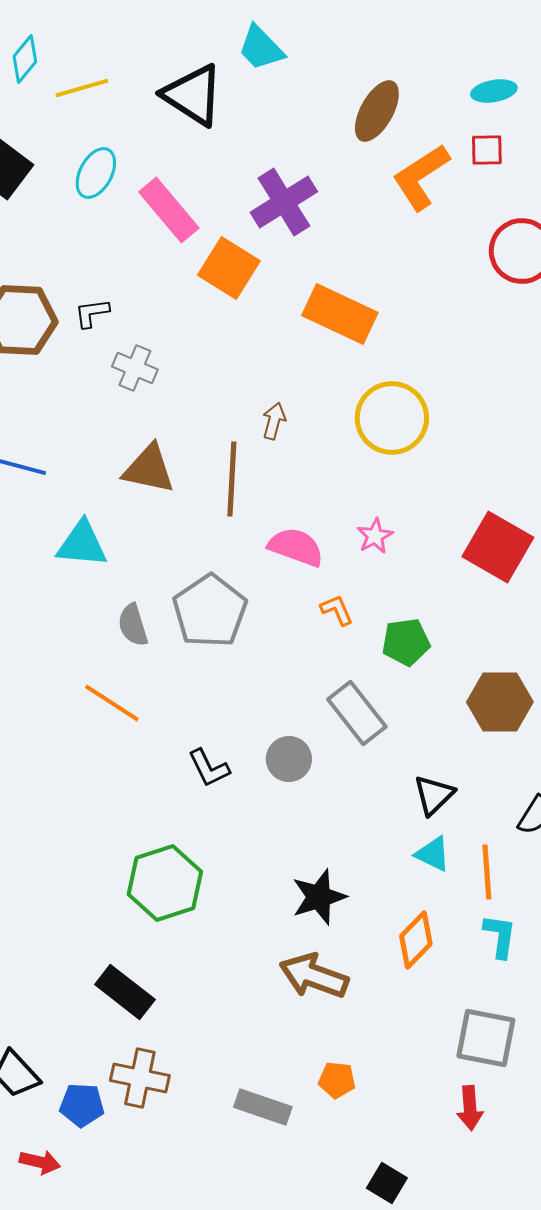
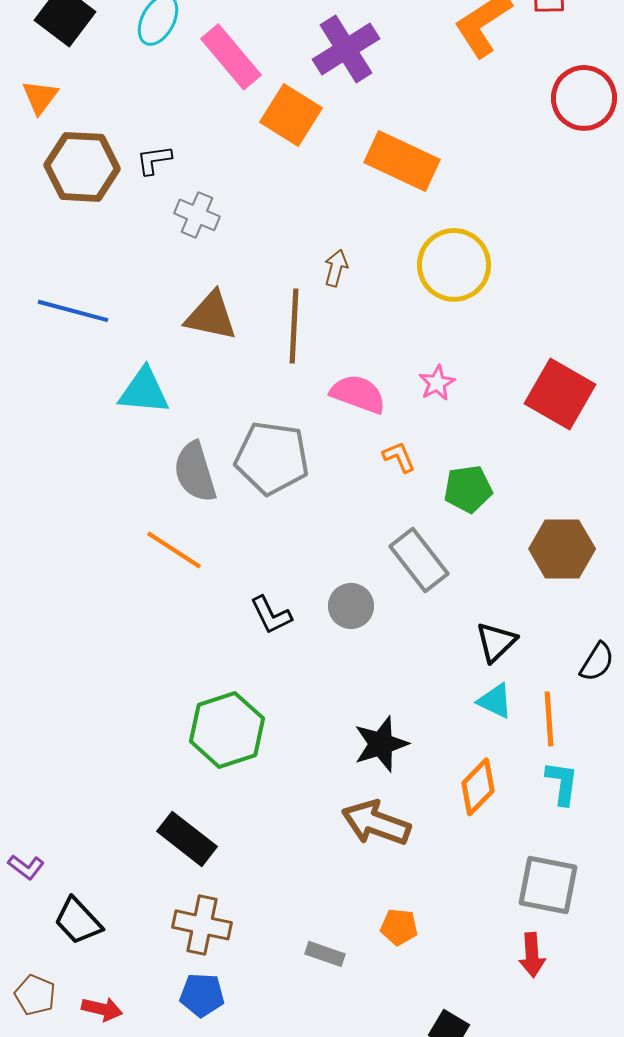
gray pentagon: (210, 611) -> (272, 458), turned -30
gray semicircle: (133, 625) -> (195, 472), size x1.4
blue pentagon: (82, 1105) -> (202, 995), moved
gray rectangle: (263, 1107) -> (325, 954), size x0.7

